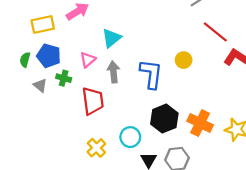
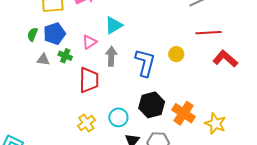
red line: (215, 32) -> (209, 33), turned -50
blue pentagon: (49, 56) -> (54, 34), turned 30
gray triangle: (40, 85) -> (43, 59), turned -40

